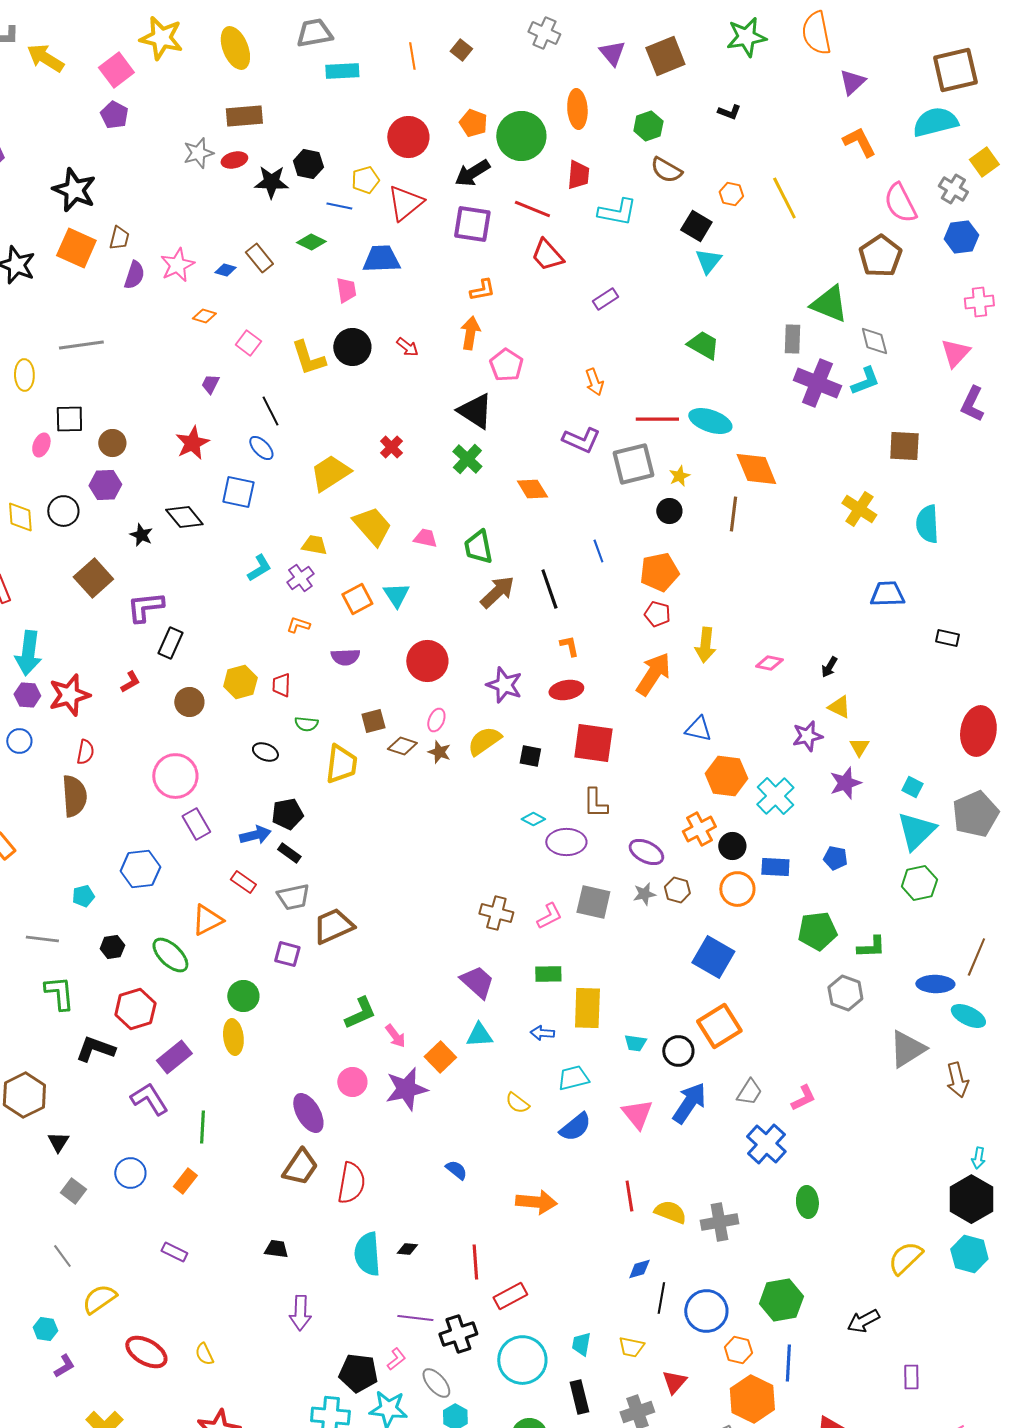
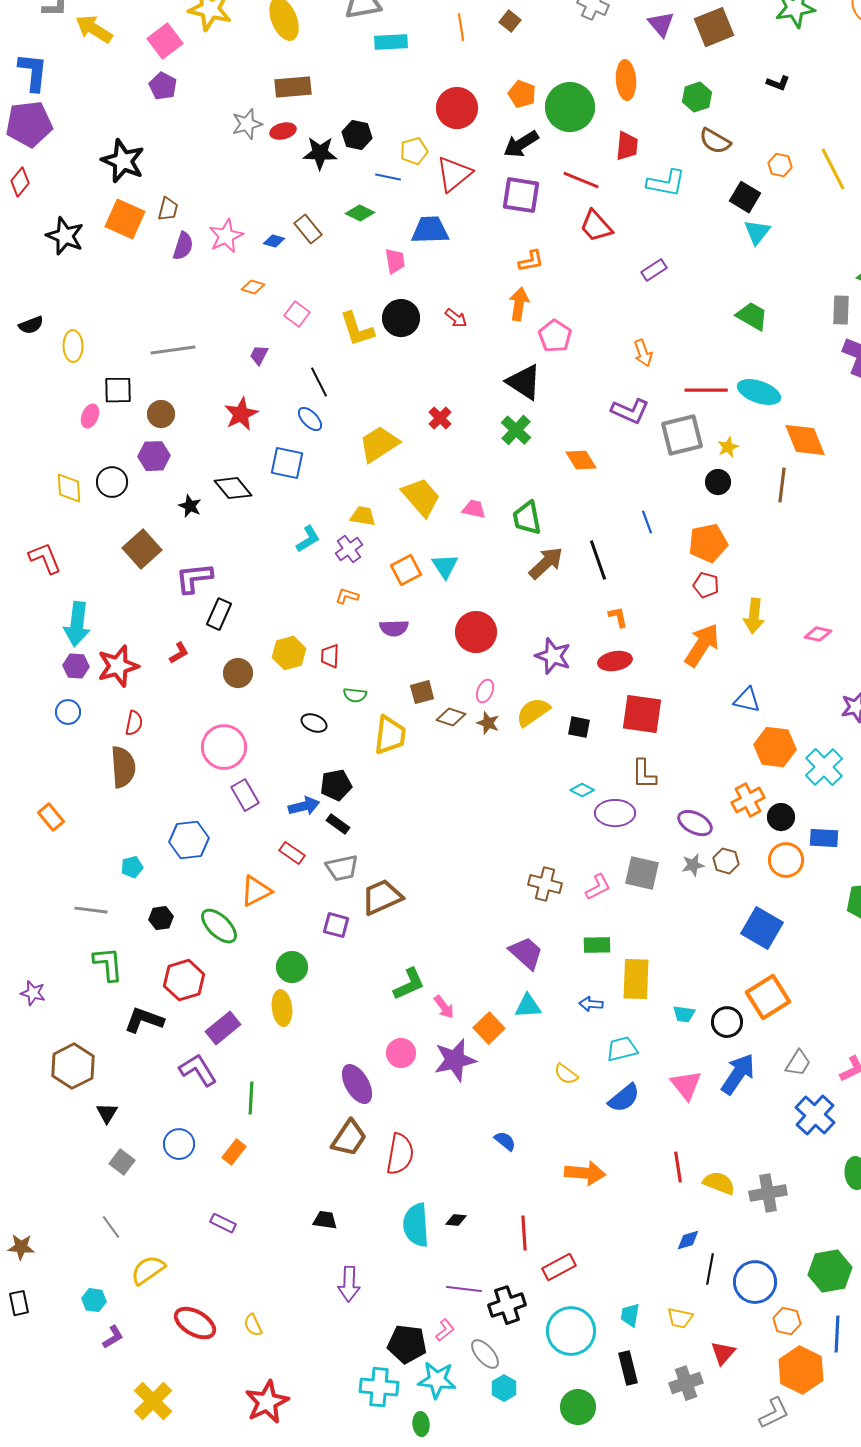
gray line: (81, 345) -> (173, 350), moved

